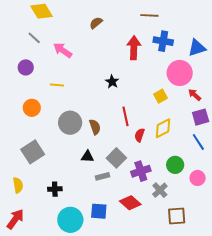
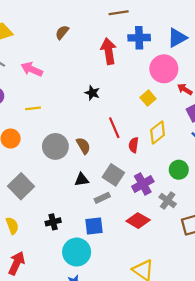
blue square: (99, 211) -> (94, 226), moved

